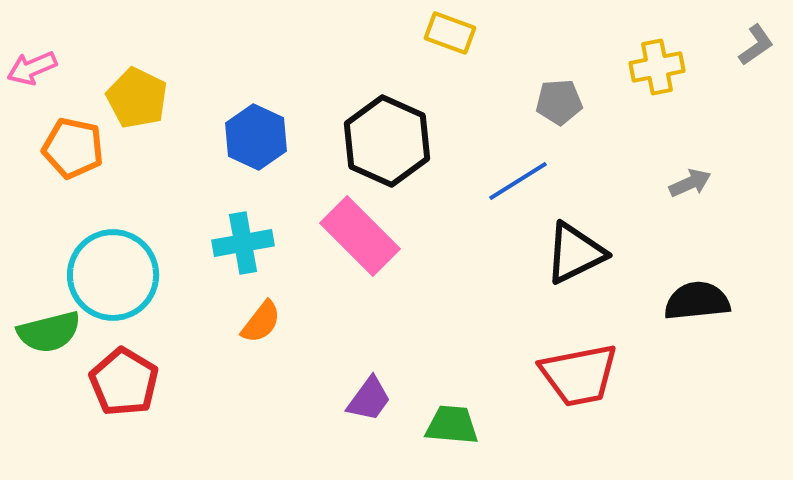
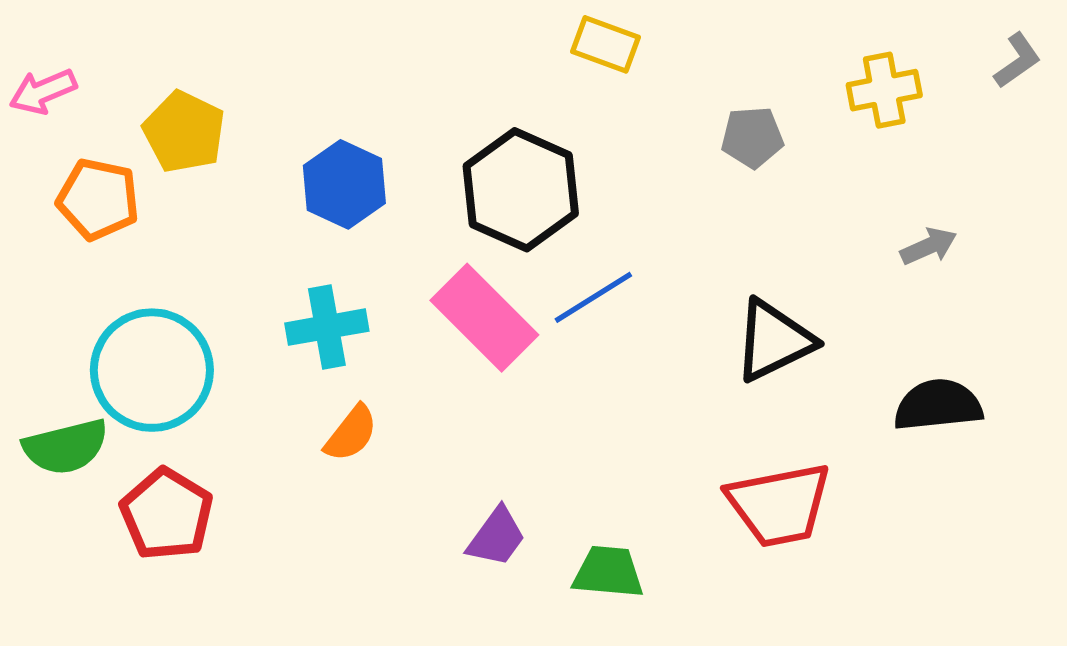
blue line: (518, 181) -> (593, 297), moved

